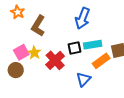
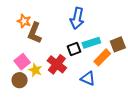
orange star: (18, 12) -> (24, 21), moved
yellow star: (34, 53) -> (35, 70), moved
blue triangle: (83, 79) -> (88, 78), turned -42

